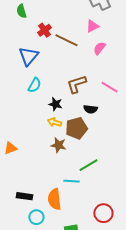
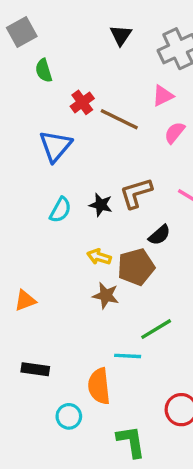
cyan semicircle: (34, 85) -> (60, 210), moved
black star: (55, 104) -> (101, 205), moved
black semicircle: (90, 109) -> (159, 235), turned -48
black rectangle: (24, 196) -> (35, 369), moved

